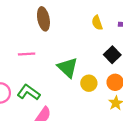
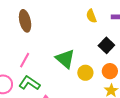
brown ellipse: (43, 19) -> (25, 21), moved
pink line: (27, 54) -> (25, 60), moved, turned -56

